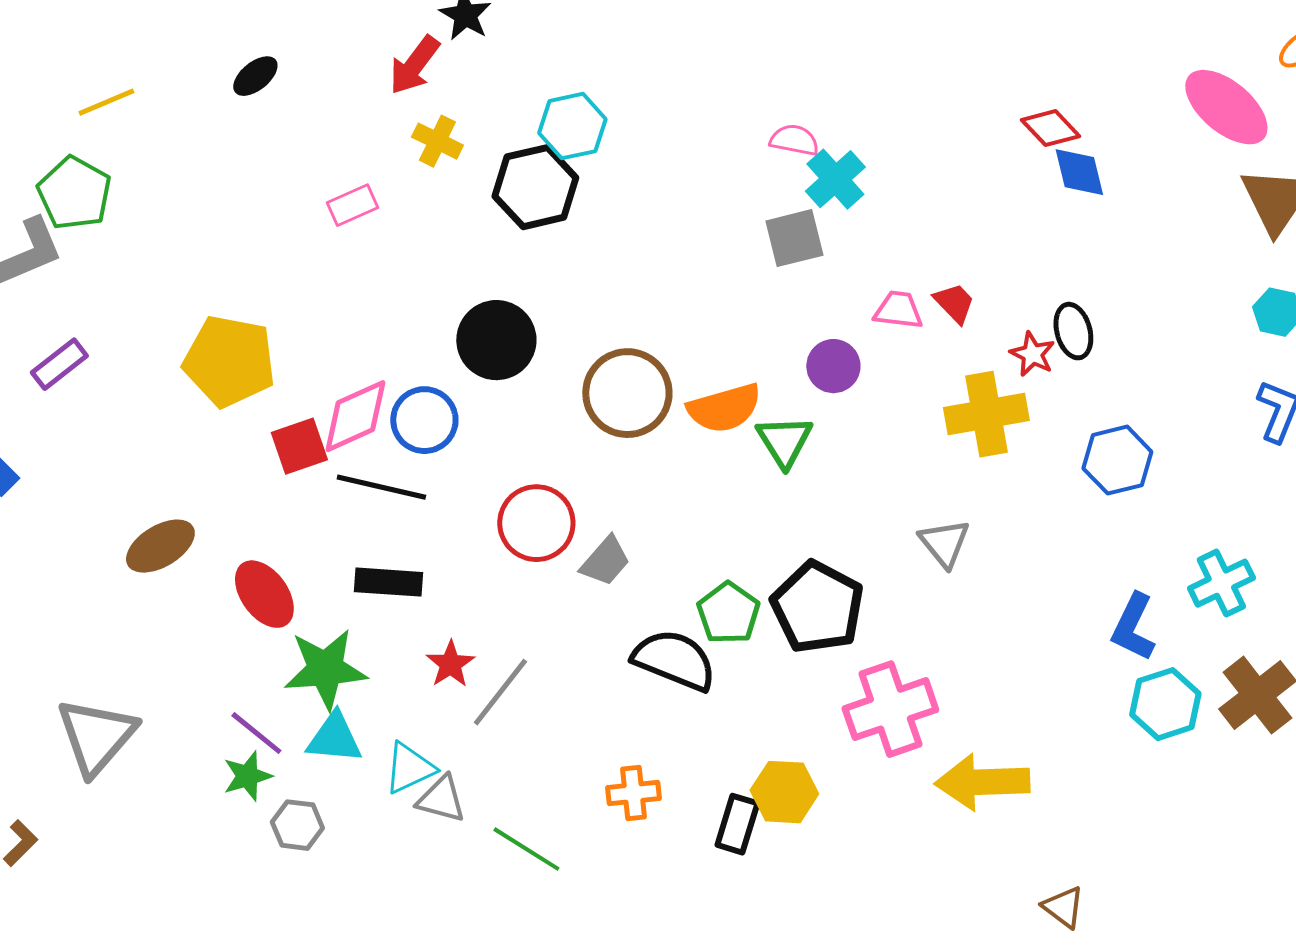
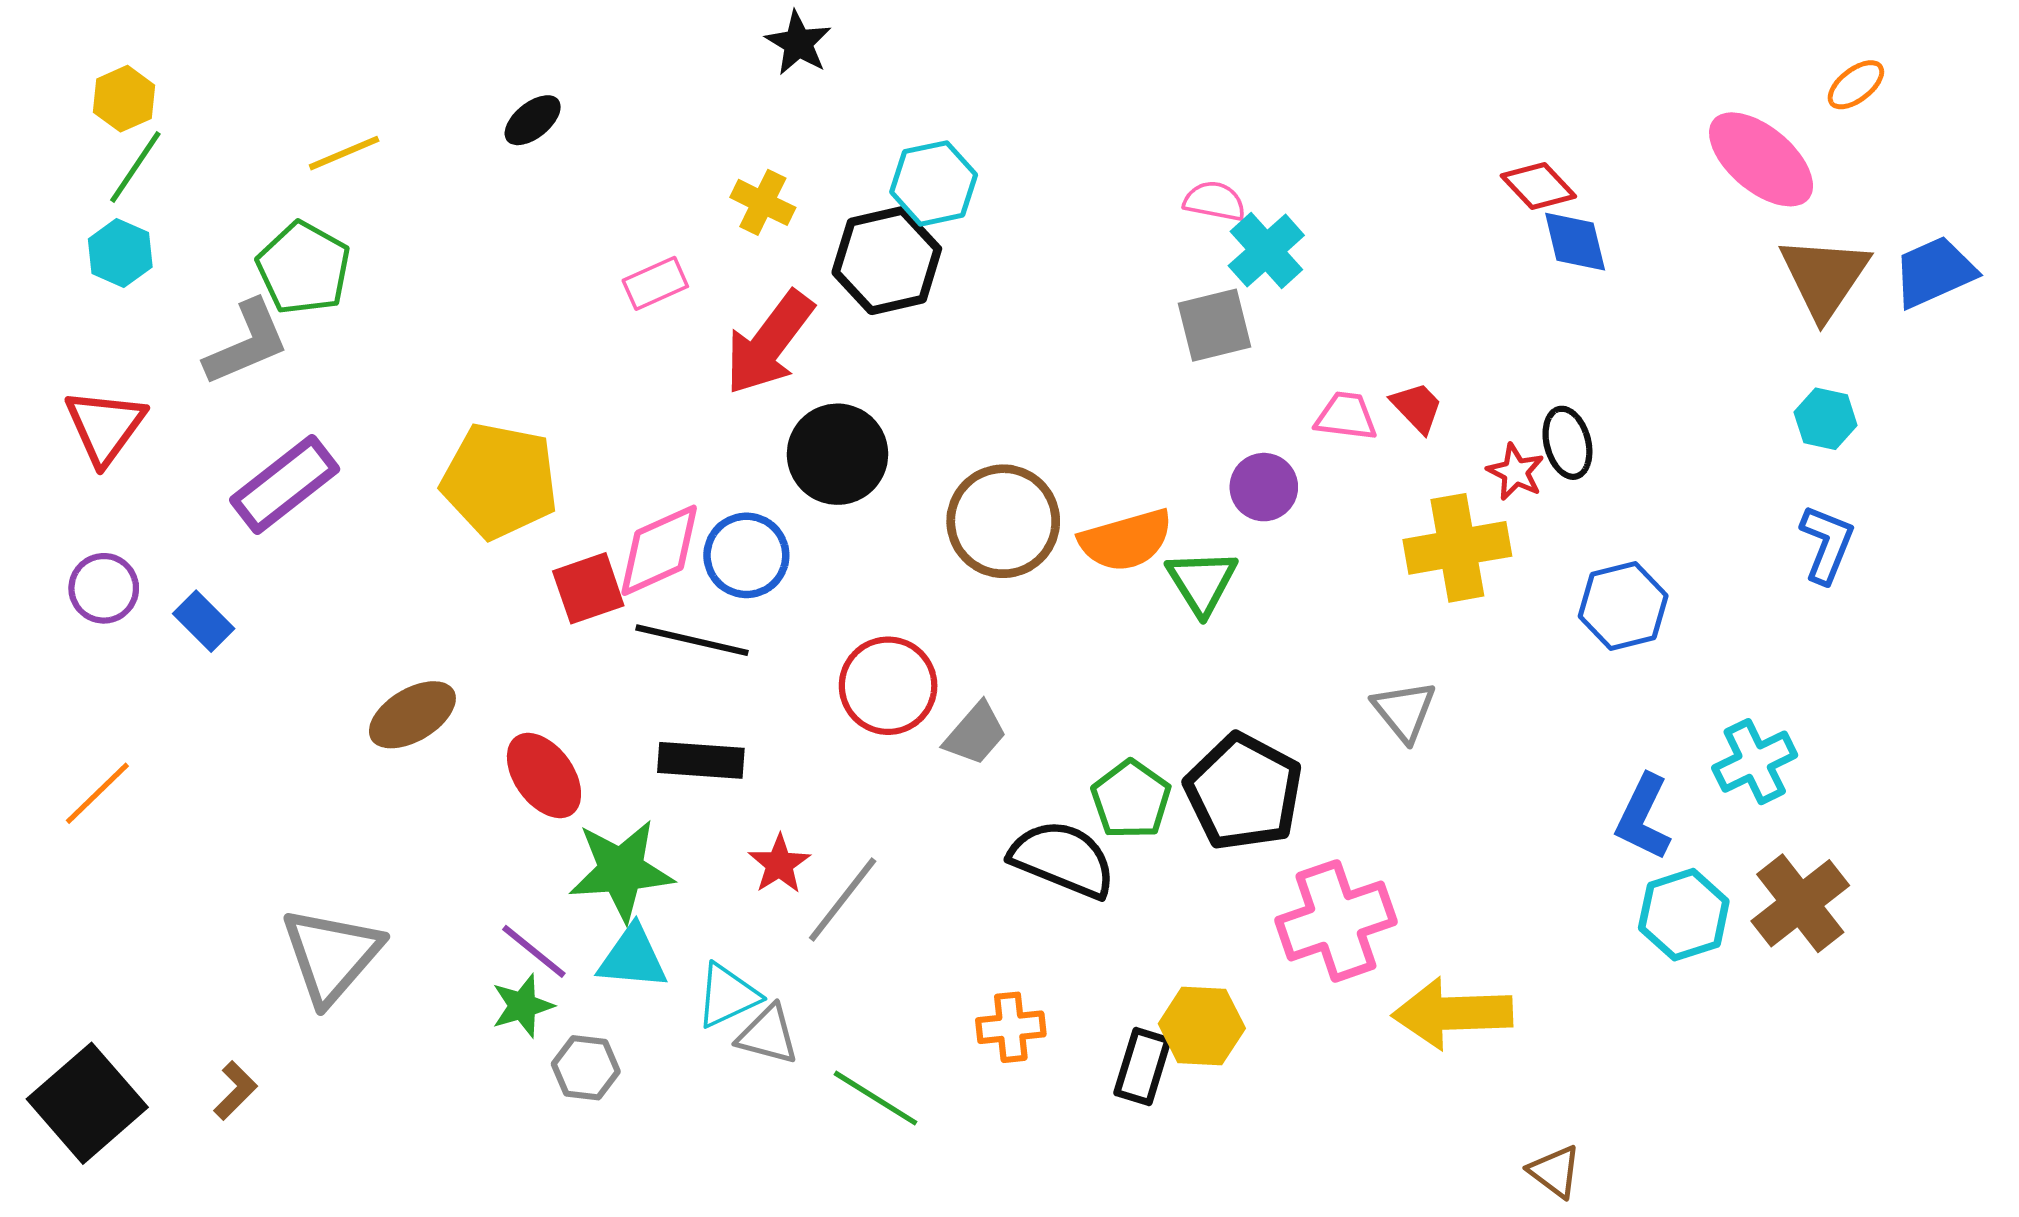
red arrow: (414, 65) -> (769, 343), moved, size x1.4
purple rectangle: (59, 364) -> (285, 485), size x1.5

